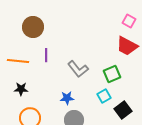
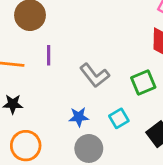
cyan square: (104, 96) -> (119, 118), moved

